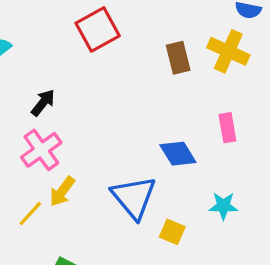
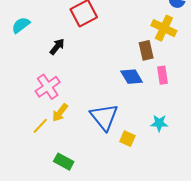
brown rectangle: (178, 58) -> (146, 50), moved
black arrow: (43, 103) -> (57, 47), moved
blue diamond: (178, 154) -> (132, 77), moved

